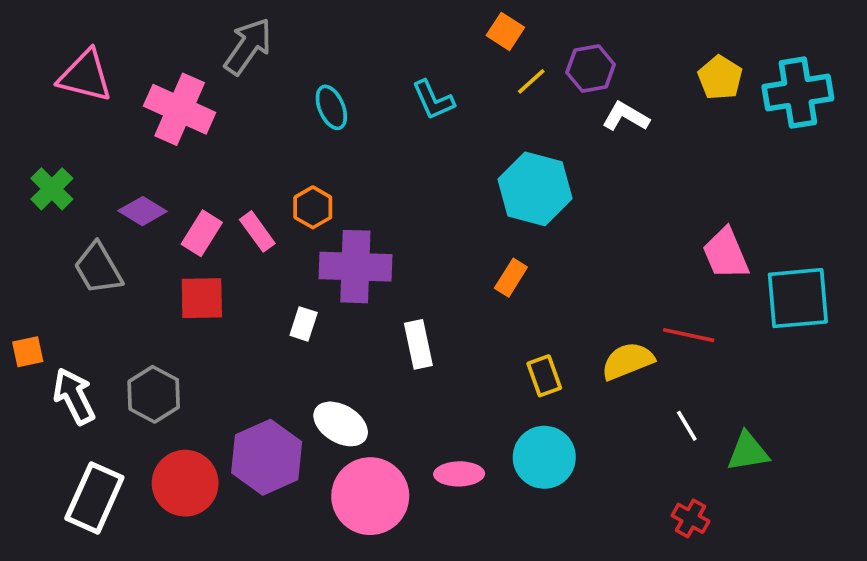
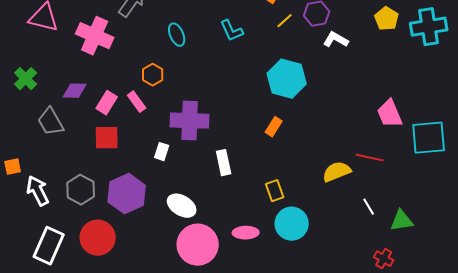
orange hexagon: (313, 207) -> (153, 75), moved
purple diamond: (143, 211) -> (75, 91), turned -30
yellow rectangle: (544, 376) -> (275, 191), moved
purple hexagon: (267, 457) -> (127, 194), moved
red cross: (691, 518) -> (384, 259), moved

